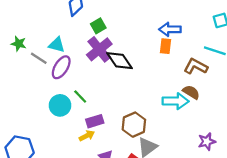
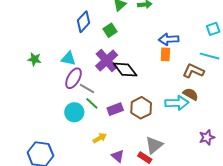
green square: (98, 26) -> (110, 30), moved
gray line: (39, 58) -> (87, 89), moved
purple rectangle: (95, 121) -> (115, 109), moved
brown hexagon: (134, 125) -> (141, 108), moved

